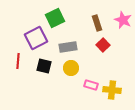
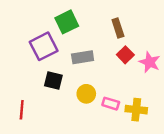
pink star: (123, 20) -> (150, 62), moved
red line: (18, 61) -> (22, 110), moved
yellow circle: (71, 68) -> (86, 94), moved

